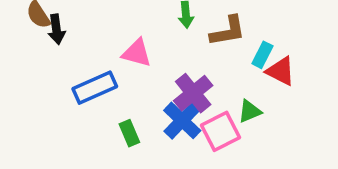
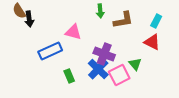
cyan rectangle: (262, 55) -> (156, 21), moved
purple cross: (193, 93) -> (104, 54), turned -30
green triangle: (250, 111) -> (135, 64), turned -48

